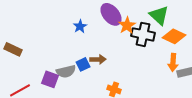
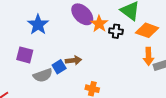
blue star: (80, 26) -> (38, 25), moved, size x1.5
black cross: (143, 34) -> (116, 31), size x0.6
purple square: (50, 79) -> (25, 55), moved

